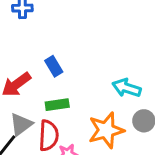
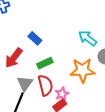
cyan arrow: (127, 88) -> (88, 38), turned 36
orange star: (106, 130) -> (82, 70), turned 30

